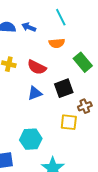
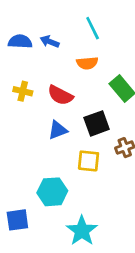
yellow square: (69, 122) -> (89, 161), moved

